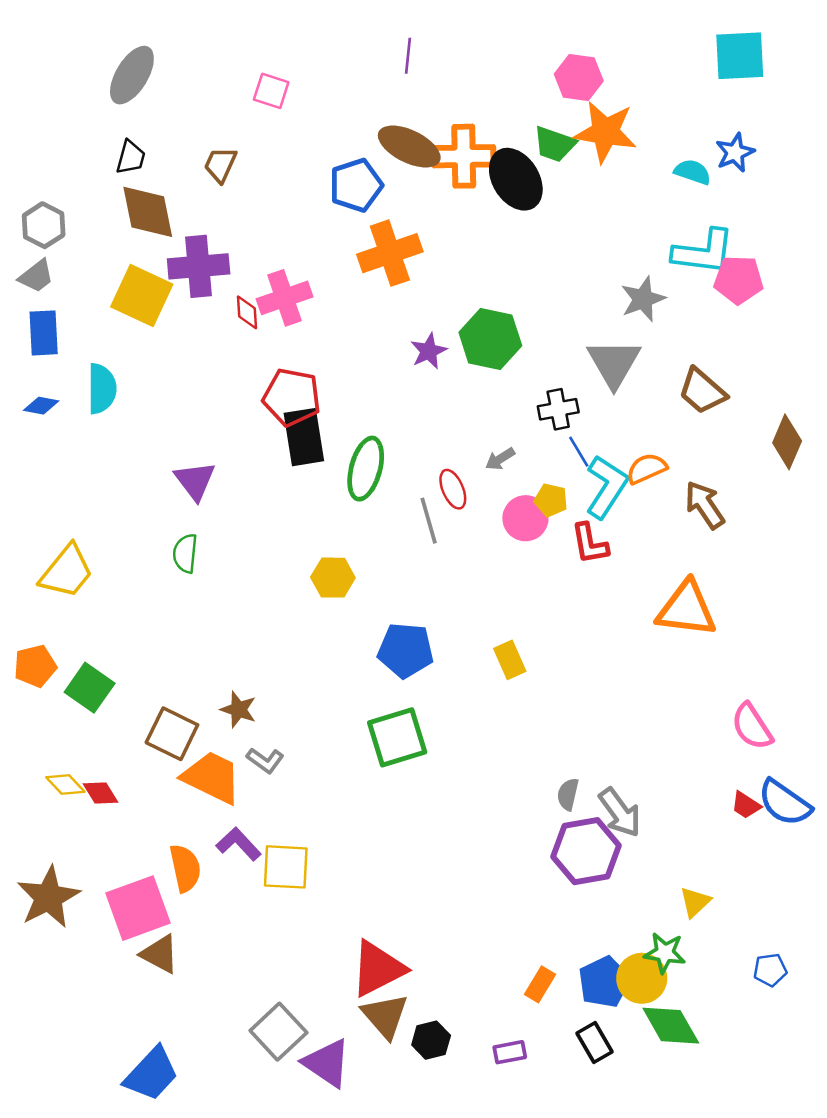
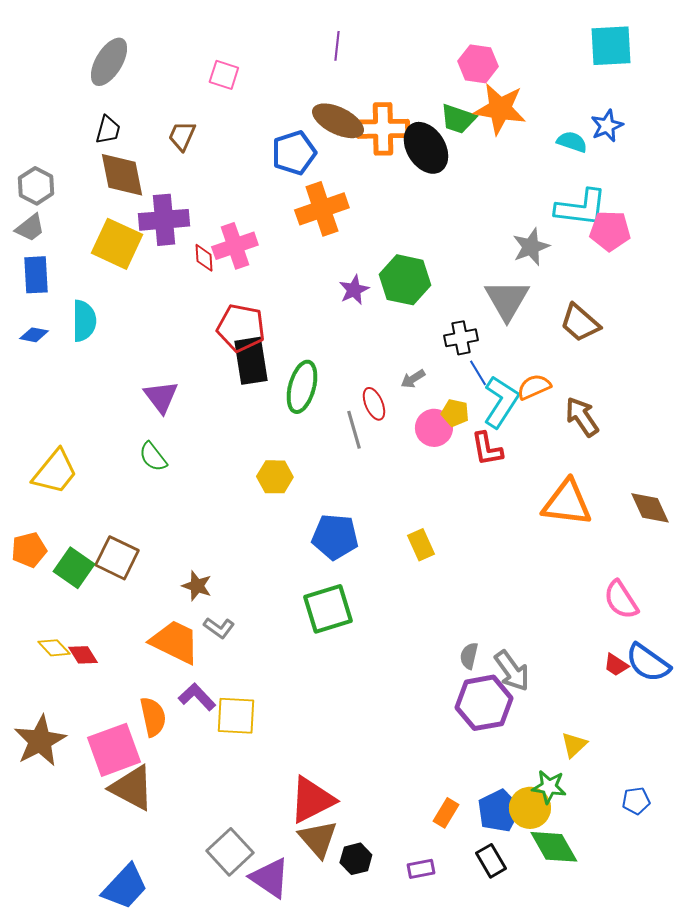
brown diamond: (787, 442) -> (650, 508), moved, turned -48
green semicircle: (185, 553) -> (153, 457), turned -44
brown square: (172, 734) -> (117, 558), moved
brown triangle: (160, 954) -> (132, 788), size x1.4

